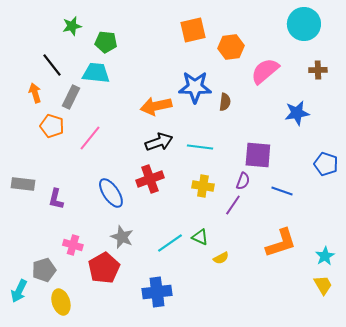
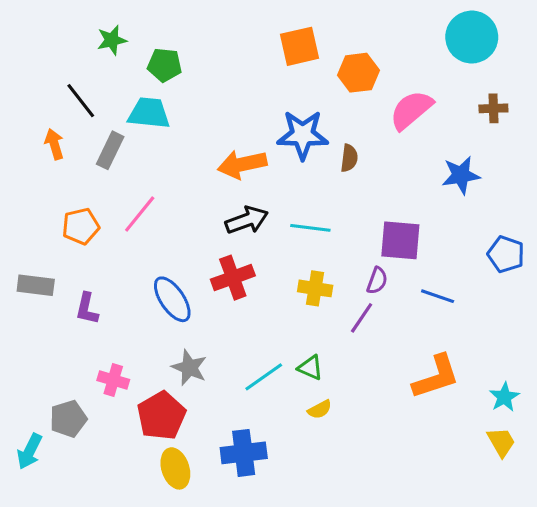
orange pentagon: (52, 126) -> (81, 226), moved, turned -30
yellow semicircle: (221, 258) -> (320, 409), moved
yellow ellipse: (61, 302) -> (175, 468), moved

